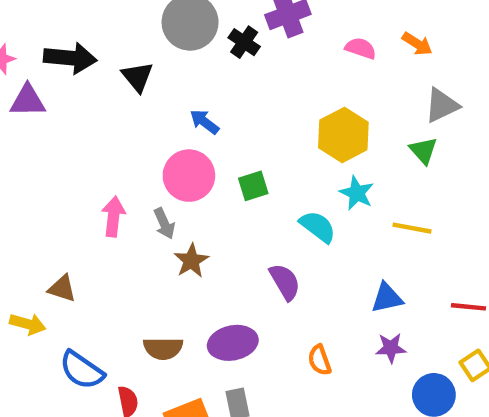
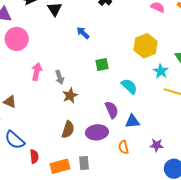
pink circle: (189, 176) -> (17, 39), moved
cyan star: (357, 193) -> (161, 71), moved
blue triangle: (387, 298) -> (132, 121), moved
purple ellipse: (233, 343) -> (97, 132), moved
brown semicircle: (163, 348) -> (68, 130), moved, turned -78

